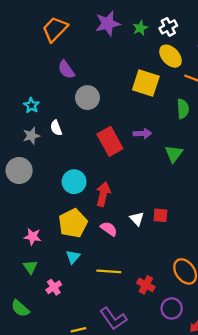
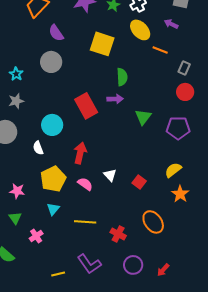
purple semicircle: (66, 70) -> (56, 33), moved
yellow square: (146, 83) -> (102, 44), moved
gray circle: (87, 98) -> (51, 62), moved
green semicircle: (183, 109) -> (122, 77), moved
white semicircle: (56, 128) -> (38, 148), moved
cyan circle: (74, 182) -> (52, 125), moved
red square: (160, 215) -> (139, 182), moved, turned 32
purple circle: (172, 308) -> (133, 265), moved

